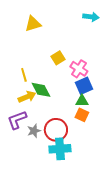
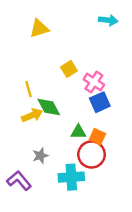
green triangle: (82, 101) -> (78, 132), moved
purple L-shape: (17, 120) -> (19, 181), moved, turned 70
red circle: (56, 130) -> (92, 154), moved

